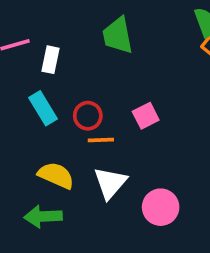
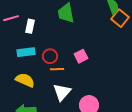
cyan rectangle: (43, 108) -> (26, 52), turned -66
yellow semicircle: (56, 175) -> (25, 80), moved

